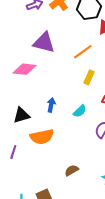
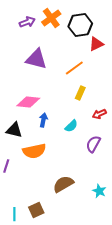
pink diamond: (25, 69) -> (28, 102), moved
black triangle: (21, 115) -> (14, 130), turned 30
brown semicircle: (72, 170) -> (63, 184), size x1.5

